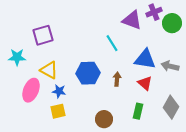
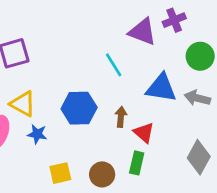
green circle: (172, 23) -> (200, 56), moved
red triangle: (145, 83) -> (144, 133), moved
yellow square: (58, 111) -> (60, 173), moved
green rectangle: (138, 111) -> (137, 163), moved

